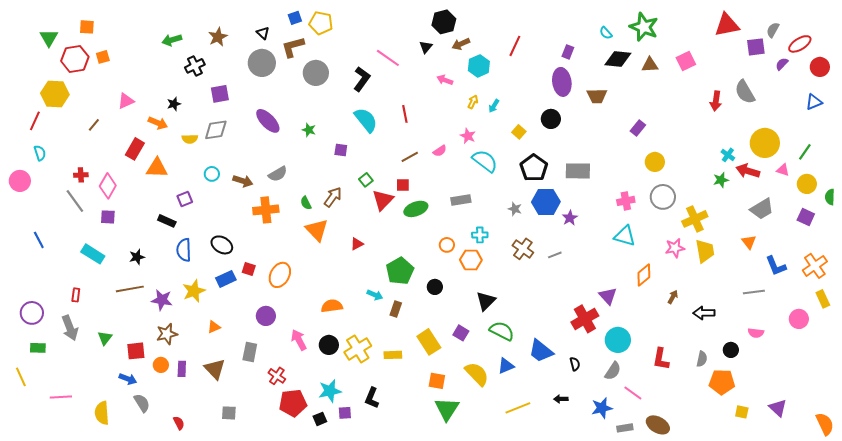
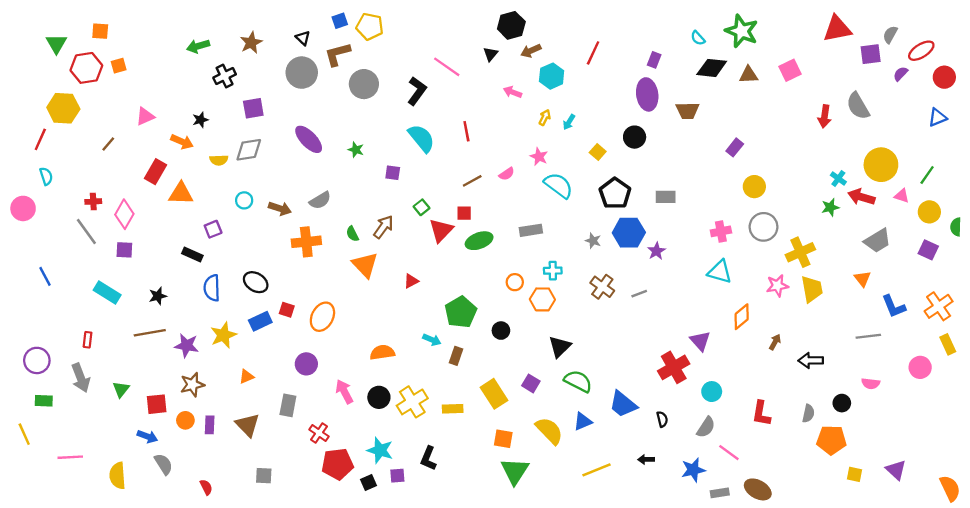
gray rectangle: (578, 171) -> (666, 197), size x0.7
cyan circle: (618, 340) -> (712, 392), size x0.7
cyan star: (330, 391) -> (380, 450), turned 30

